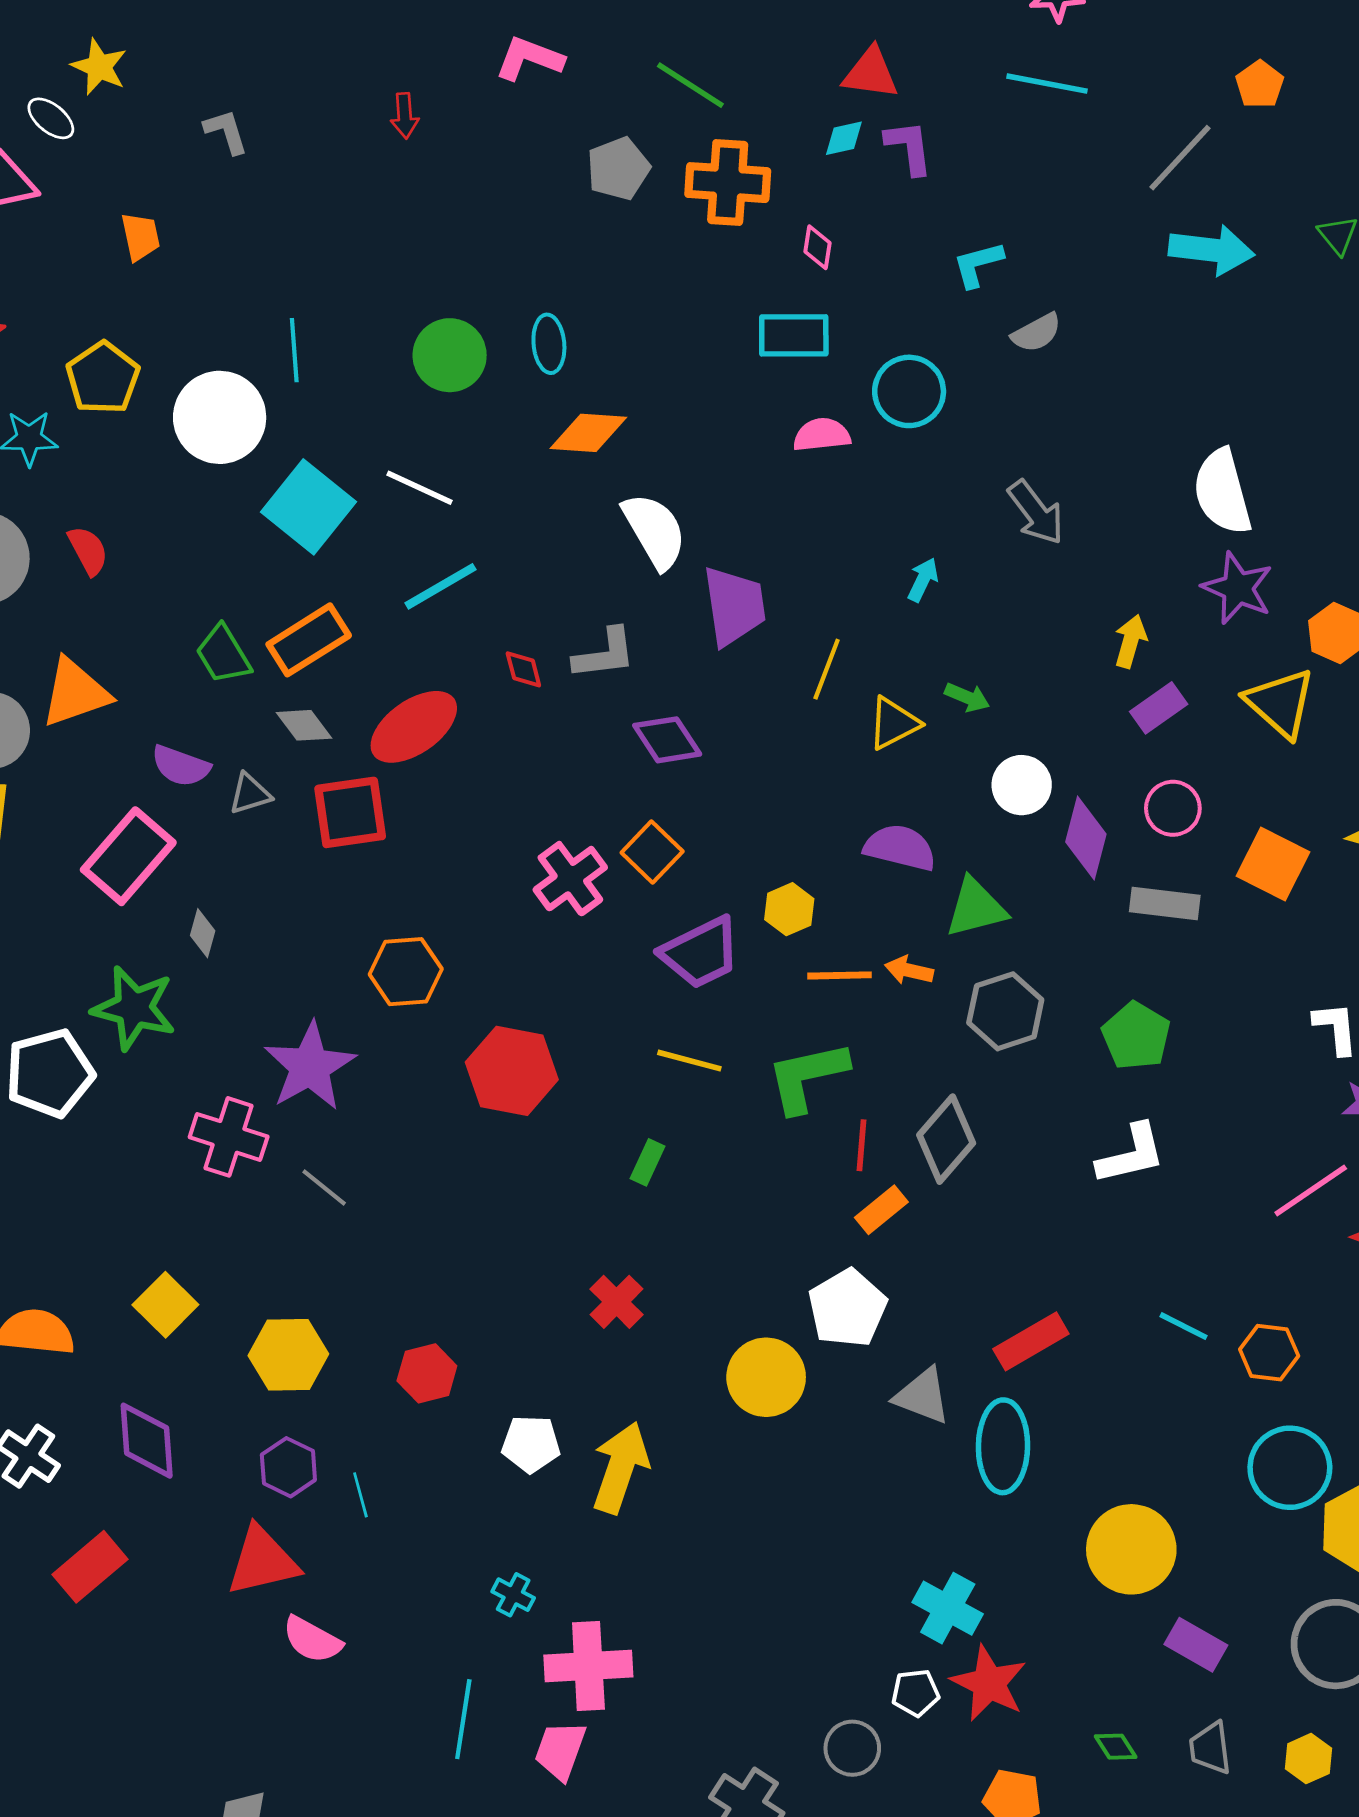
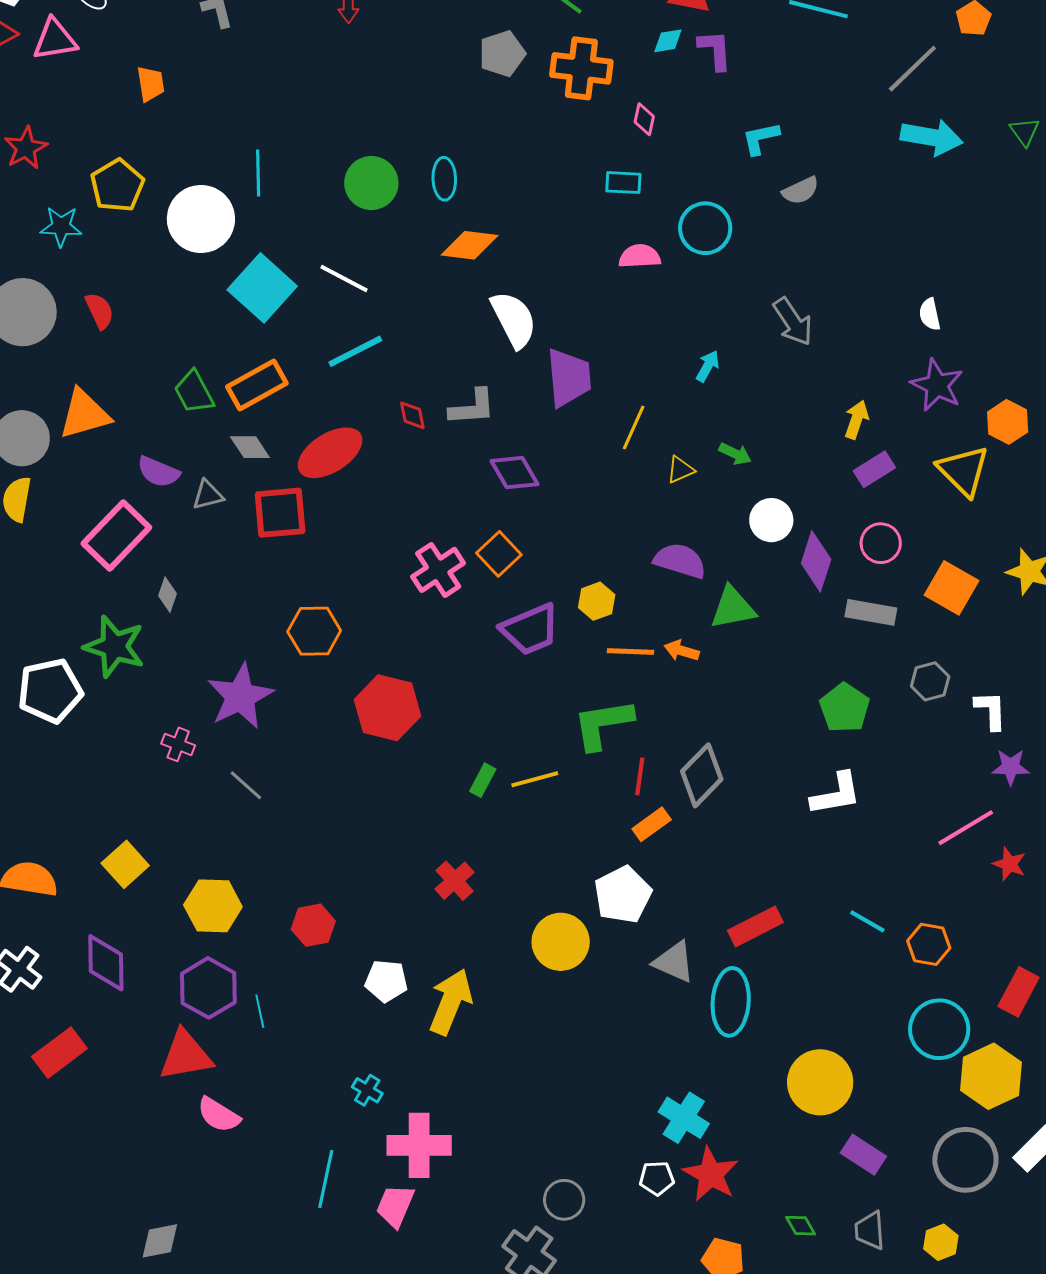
cyan rectangle: (794, 335) -> (623, 183), size x0.7
white semicircle: (1222, 492) -> (930, 314), size x0.5
yellow triangle: (894, 723) -> (680, 470), size x0.7
gray hexagon: (1005, 1011) -> (930, 681), moved, size x0.7
yellow line: (689, 1061) -> (535, 779), moved, turned -33
pink cross: (229, 1137) -> (178, 744), size x0.6
purple hexagon: (288, 1467) -> (208, 988), size x1.4
gray circle: (852, 1748) -> (564, 1200), moved

